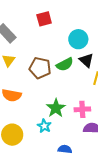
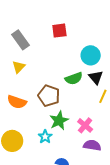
brown pentagon: (40, 68) -> (49, 96), moved
pink cross: (82, 109) -> (85, 125), turned 35

